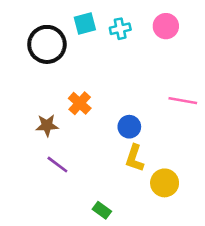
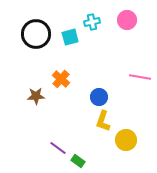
cyan square: (85, 23) -> (70, 37), moved
purple line: (57, 165) -> (58, 148), moved

